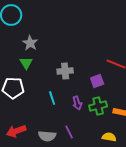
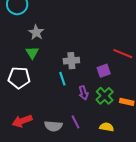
cyan line: (52, 98) -> (62, 79), moved
green cross: (98, 106) -> (105, 96), turned -30
yellow semicircle: (109, 137) -> (107, 127), moved

